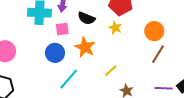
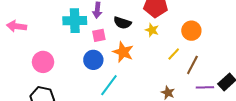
brown line: (158, 54) -> (192, 65), moved
yellow line: (111, 71) -> (174, 54), moved

